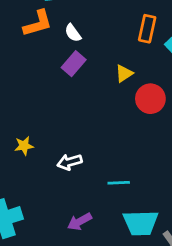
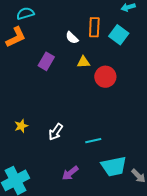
white semicircle: (73, 33) -> (72, 38), moved
yellow triangle: (124, 73) -> (83, 62), turned 40
white arrow: (70, 162) -> (56, 132), turned -30

